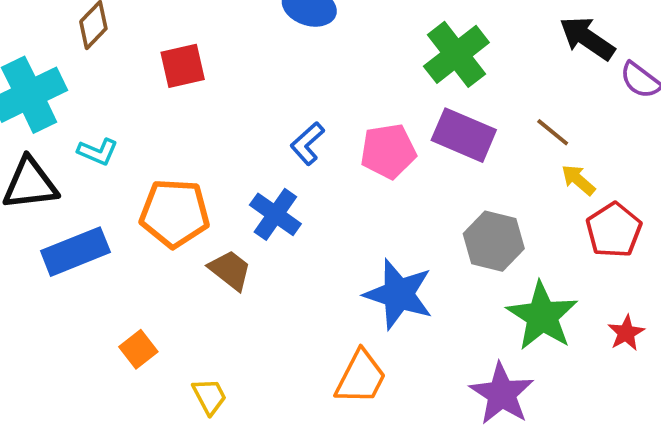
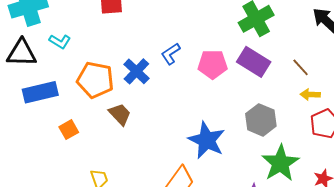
yellow arrow: (578, 180) -> (310, 94), turned -48
blue cross: (275, 214) -> (136, 71), moved
orange square: (138, 349) -> (69, 130), moved

